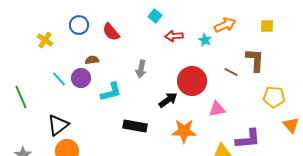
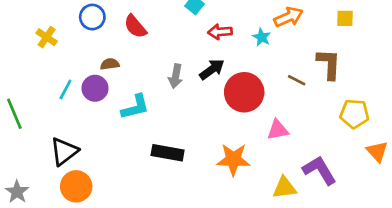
cyan line: (59, 79) -> (65, 90), turned 70
black arrow: (168, 100) -> (212, 69), moved
purple L-shape: (248, 139) -> (319, 170), turned -116

